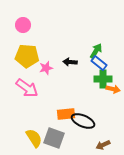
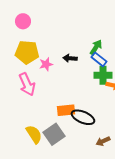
pink arrow: (27, 88) -> (27, 84), turned 30
gray square: (54, 138) -> (54, 134), turned 35

